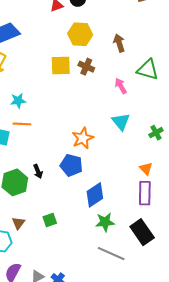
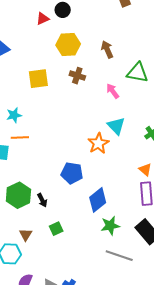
yellow square: (61, 65) -> (38, 79), moved
orange star: (83, 138) -> (98, 143), moved
black arrow: (38, 171) -> (42, 200), moved

